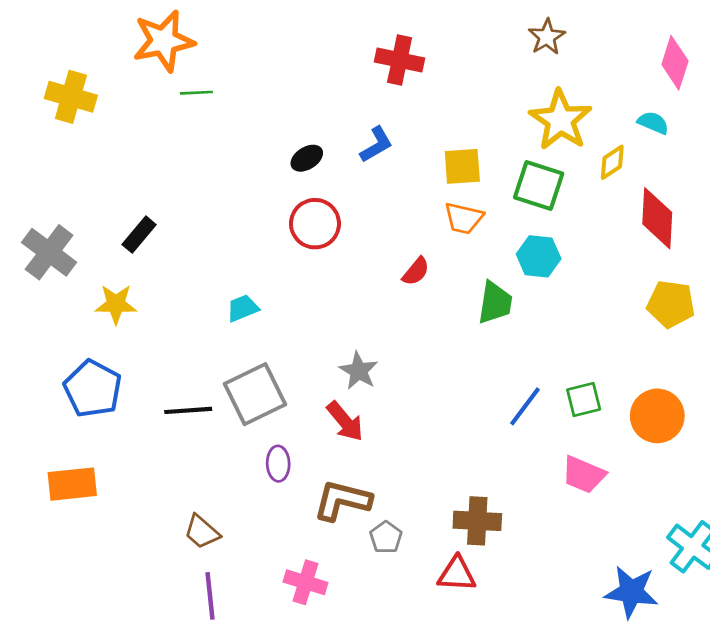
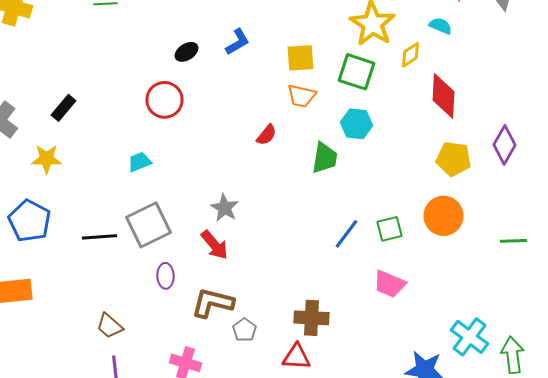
red circle: (315, 224) -> (164, 100), moved
orange circle: (657, 416) -> (444, 216), moved

